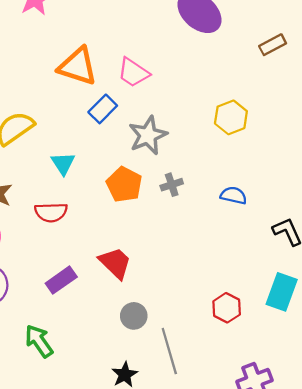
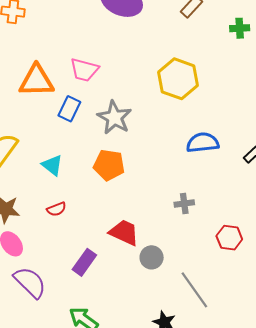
yellow hexagon: (231, 117) -> (178, 79), size x1.4
gray cross: (172, 185) -> (184, 203), moved, turned 30
blue semicircle: (234, 195) -> (203, 143), size x1.4
red semicircle: (51, 212) -> (56, 209), size x0.7
gray circle: (134, 316) -> (152, 257), moved

